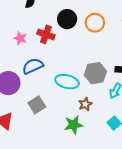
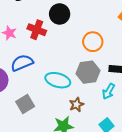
orange circle: (95, 23) -> (93, 42), moved

